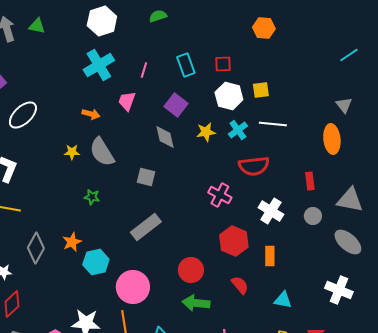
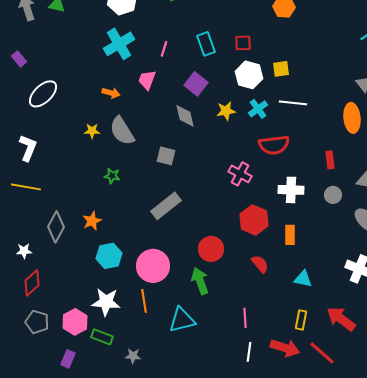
white cross: (271, 211) -> (291, 190), turned -30
cyan hexagon: (96, 262) -> (109, 256), moved
green arrow: (196, 303) -> (200, 281), moved, turned 64

